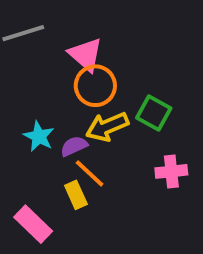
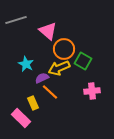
orange circle: (95, 86) -> (64, 49), moved
cyan star: (39, 136) -> (26, 64), moved
yellow rectangle: (76, 195) -> (33, 103), moved

